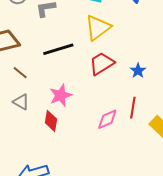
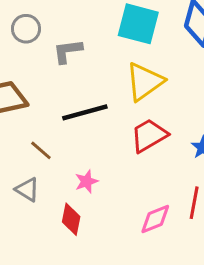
brown line: (20, 73) -> (41, 150), moved
pink star: (61, 95) -> (86, 181), size x0.7

